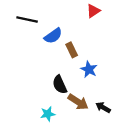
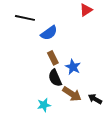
brown rectangle: (72, 50) -> (53, 58), moved
blue star: (89, 69) -> (73, 67), moved

